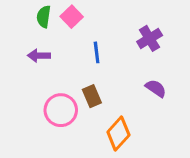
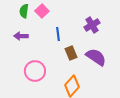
purple semicircle: (156, 88) -> (96, 57), size x1.5
brown rectangle: (92, 96) -> (71, 53), moved

